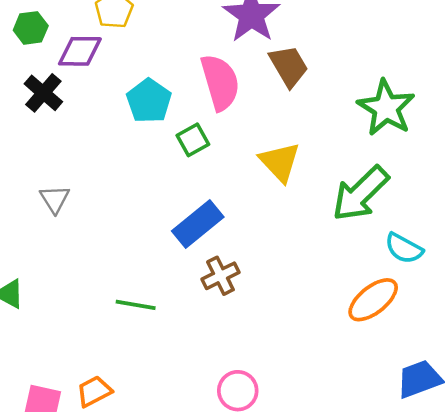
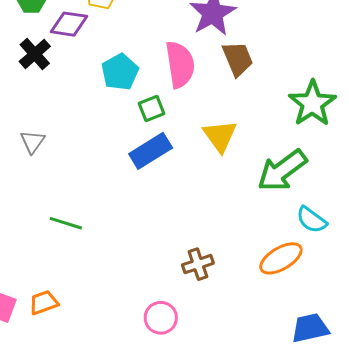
blue rectangle: (198, 224) -> (151, 151), moved
brown cross: (220, 276) -> (198, 264), moved
green line: (136, 305) -> (66, 223), moved

